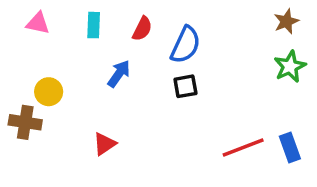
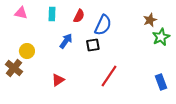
brown star: (286, 21) -> (150, 20), moved
black square: (185, 86) -> (93, 45), moved
brown cross: (25, 122) -> (14, 68), turned 30
red line: (243, 148) -> (109, 76), moved, turned -35

